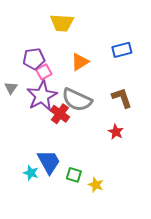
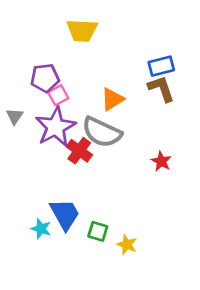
orange triangle: (80, 62) -> (112, 99), moved
brown L-shape: (122, 98) -> (161, 89), moved
red star: (116, 132) -> (161, 161), moved

